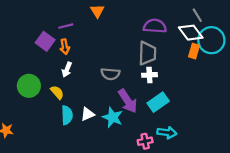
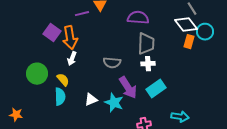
purple line: (66, 26) -> (82, 14), moved
purple semicircle: (155, 26) -> (138, 18), moved
cyan circle: (211, 40) -> (205, 32), size x0.7
orange arrow: (65, 47) -> (70, 38), size x1.6
cyan semicircle: (67, 115) -> (60, 97), moved
cyan arrow: (167, 133) -> (180, 117), moved

